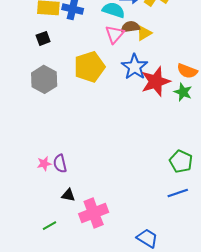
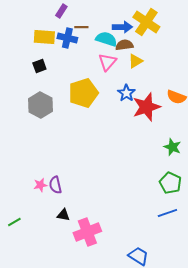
brown semicircle: (130, 27) -> (124, 45), moved
blue star: (135, 67) -> (126, 93), size x0.7
green star: (183, 92) -> (172, 147), moved
green line: (49, 226) -> (14, 222), moved

